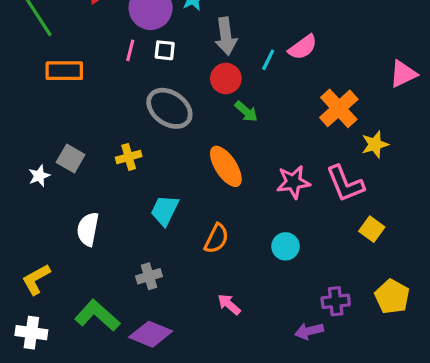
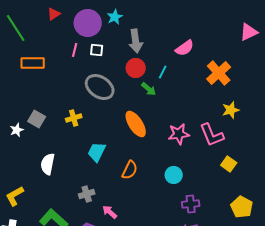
cyan line: (268, 60) -> (163, 72), moved
pink triangle: (403, 74) -> (249, 32), moved
orange cross: (339, 108) -> (219, 73), moved
purple cross: (336, 301) -> (191, 204), moved
pink arrow: (229, 304) -> (110, 212), moved

